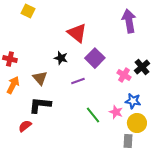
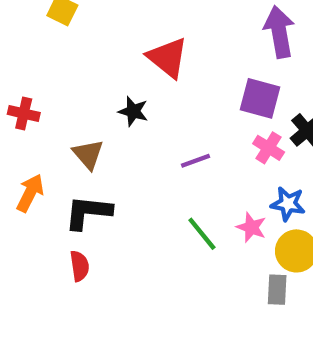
purple square: (95, 58) -> (260, 98), moved, turned -30
purple line: (78, 81) -> (196, 161), moved
orange arrow: (13, 85) -> (30, 193), moved
red semicircle: (25, 126) -> (80, 266), moved, turned 120

